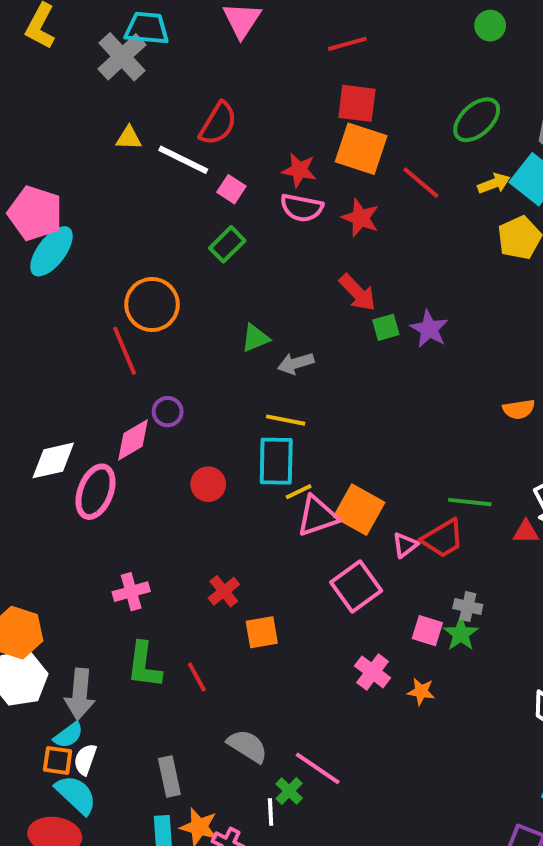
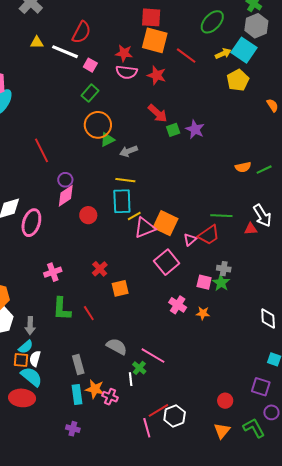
orange circle: (152, 304) -> (98, 125), moved
pink diamond: (133, 440) -> (66, 196), moved
gray arrow: (80, 694) -> (30, 326), size x0.7

